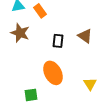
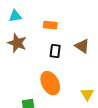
orange rectangle: (40, 11) -> (50, 25), moved, turned -48

